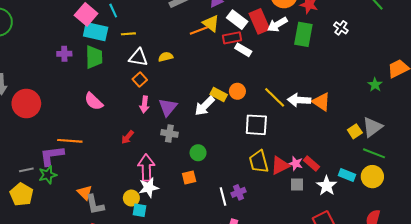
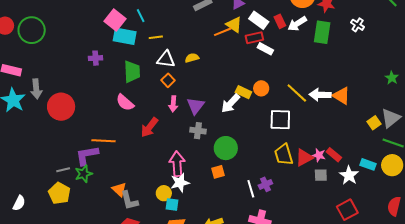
red rectangle: (259, 21) -> (280, 21), size x0.6
green trapezoid: (94, 57) -> (132, 72), moved
red arrow: (128, 137) -> (149, 127), moved, size x1.5
green circle: (198, 153) -> (226, 148), size x1.5

